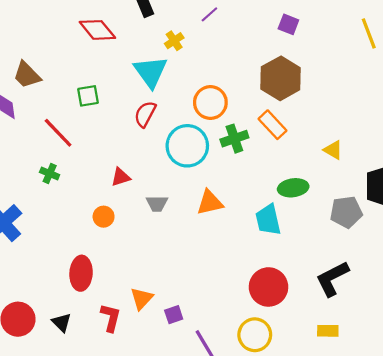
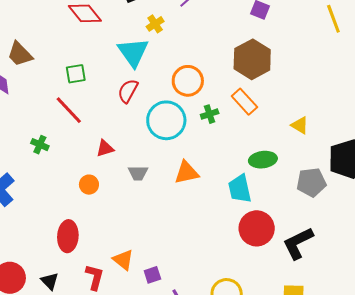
red line: (58, 133) -> (69, 110), moved
green cross: (234, 139) -> (210, 114), size x0.7
red circle: (268, 287) -> (257, 228), moved
orange triangle: (142, 298) -> (123, 260), turned -35

